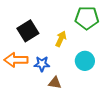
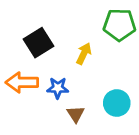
cyan circle: (85, 61) -> (117, 103), moved
brown triangle: (55, 83) -> (76, 114), turned 48

